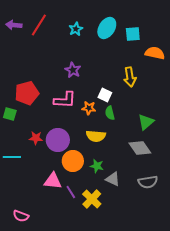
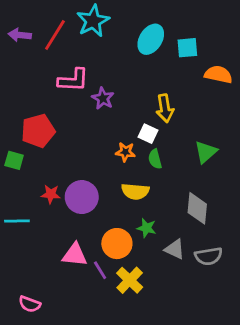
cyan star: (76, 29) -> (93, 21), moved, size x1.6
yellow arrow: (130, 77) -> (165, 108), moved
pink L-shape: (65, 100) -> (73, 80), moved
green triangle: (146, 122) -> (206, 152), moved
gray diamond: (140, 148) -> (197, 208), turned 40
orange circle: (73, 161) -> (117, 244), moved
green star: (97, 166) -> (147, 228), moved
gray triangle: (113, 179) -> (175, 249), moved

